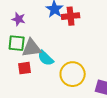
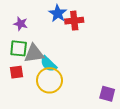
red square: (25, 68) -> (16, 72), moved
yellow circle: (73, 74) -> (49, 80), moved

